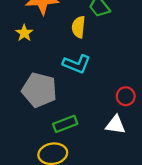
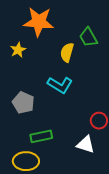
gray pentagon: (39, 90) -> (23, 103), size x0.7

